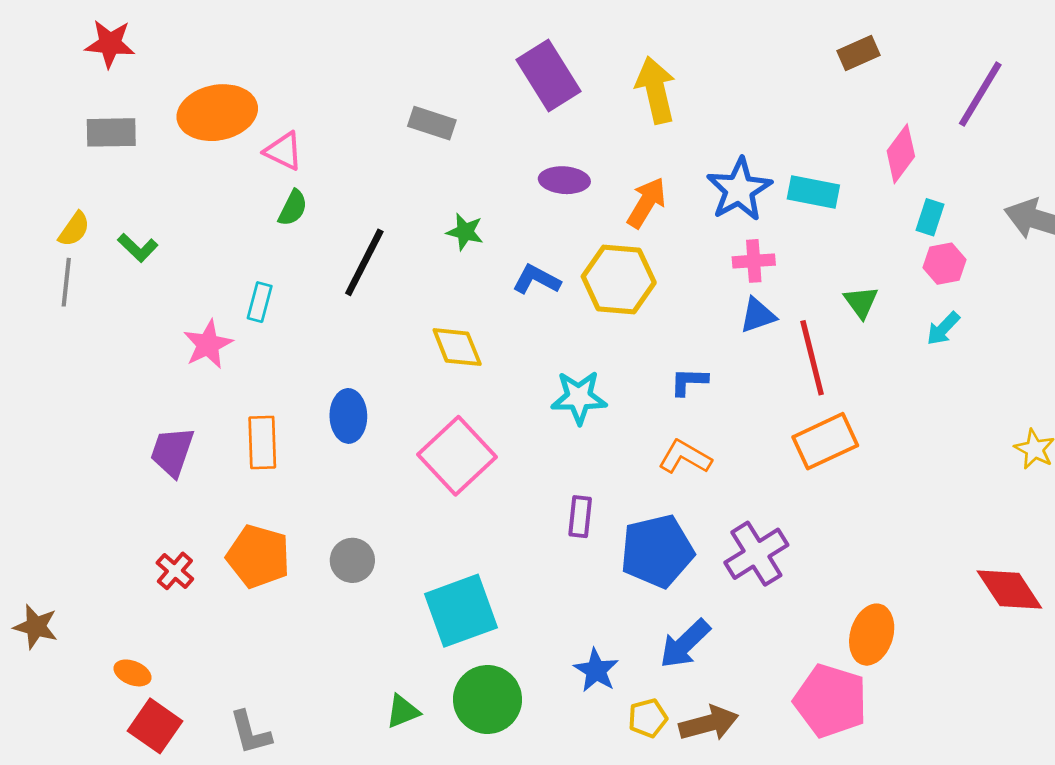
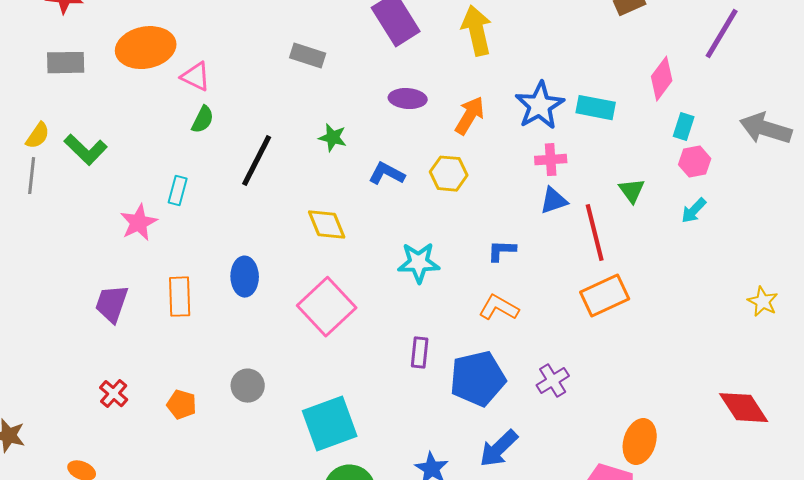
green L-shape: (138, 248) -> (86, 150), size x1.4
yellow hexagon: (619, 280) -> (449, 174), size x0.7
purple cross: (756, 554) -> (553, 381), size x0.7
orange pentagon: (258, 556) -> (182, 405), moved, size x0.6

